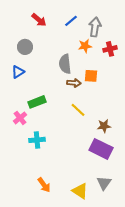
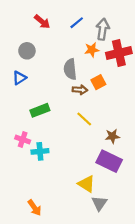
red cross: (110, 49) -> (119, 53), size x1.6
orange square: (91, 76) -> (98, 82), turned -32
pink cross: (20, 118) -> (23, 140), moved, turned -32
gray triangle: (104, 183) -> (99, 203), moved
orange arrow: (44, 185) -> (35, 208), moved
yellow triangle: (80, 191) -> (86, 184), moved

